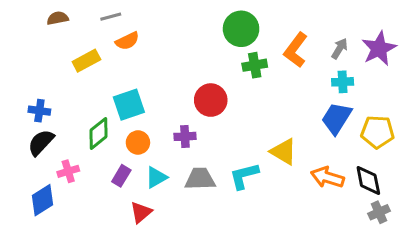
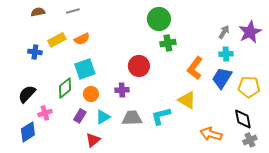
orange semicircle: (127, 41) -> (82, 39), moved
orange L-shape: (296, 50) -> (195, 68), moved
blue cross: (39, 111) -> (35, 52), moved
orange arrow: (327, 177) -> (211, 134), moved

